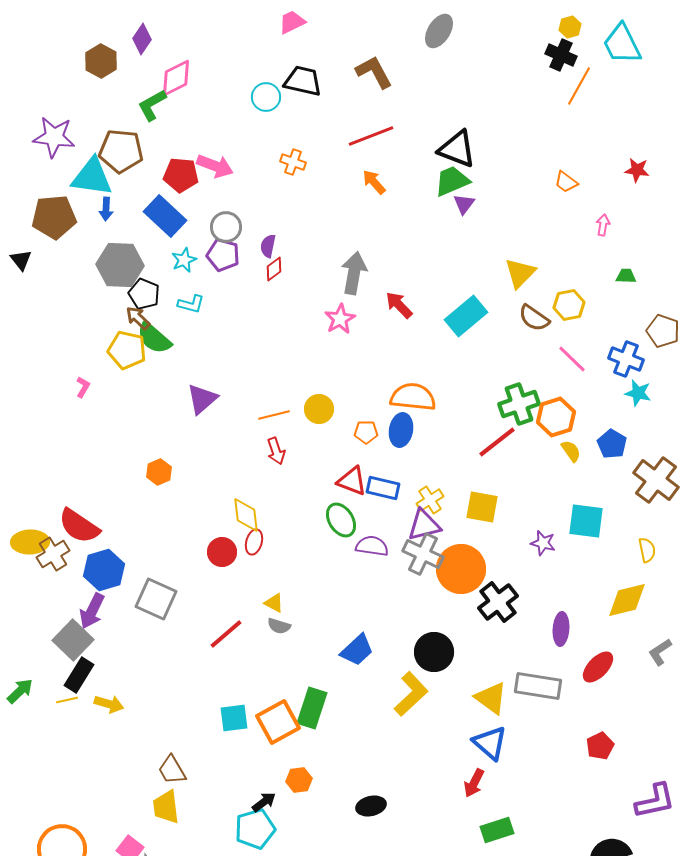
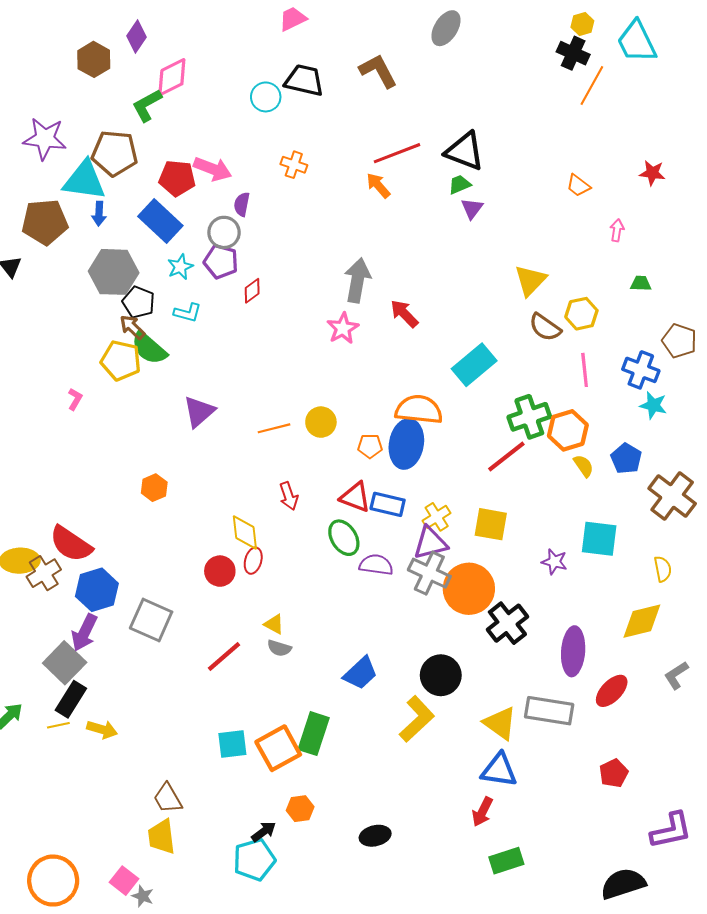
red line: (371, 136) -> (397, 153), moved
green trapezoid: (452, 181) -> (460, 184), size x0.6
purple semicircle: (268, 246) -> (242, 204), moved
red diamond: (274, 269) -> (252, 291), moved
cyan rectangle: (466, 316) -> (474, 365), moved
pink line: (572, 359) -> (585, 370), turned 40
blue ellipse: (401, 430) -> (406, 444), size x1.4
red arrow: (276, 451) -> (289, 496), moved
purple ellipse: (561, 629) -> (573, 651), size x1.4
blue triangle: (490, 743) -> (499, 770), turned -33

